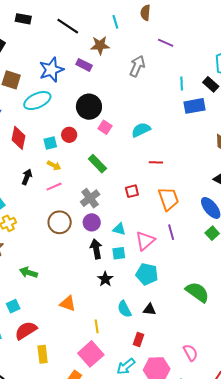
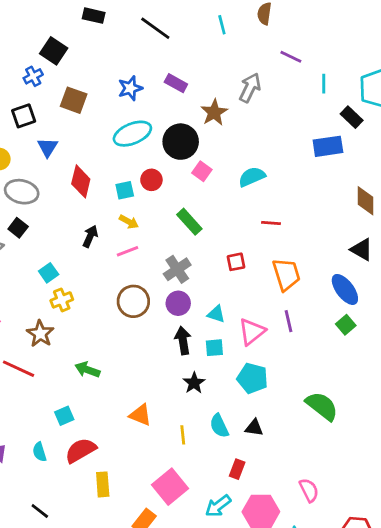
brown star: (100, 45) -> (214, 112), moved, turned -30
blue star: (51, 70) -> (130, 88), size x0.7
cyan line: (182, 84) -> (324, 84), moved
cyan ellipse: (37, 101) -> (132, 134), moved
yellow line: (97, 326) -> (183, 435), moved

